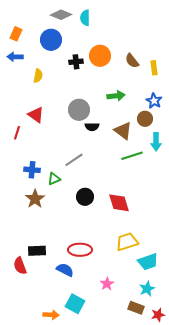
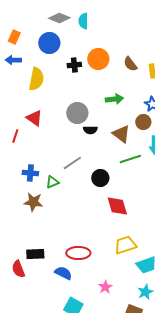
yellow semicircle: (38, 76) -> (36, 79), size x1.6
black circle: (85, 197) -> (100, 178), moved
brown star: (35, 199) -> (33, 202), turned -30

